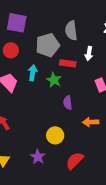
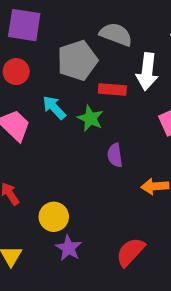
gray semicircle: (71, 31) -> (116, 34), turned 120
white arrow: (89, 54) -> (147, 72), size x1.5
cyan arrow: (33, 73) -> (54, 108), turned -49
yellow circle: (55, 135) -> (54, 217), moved

